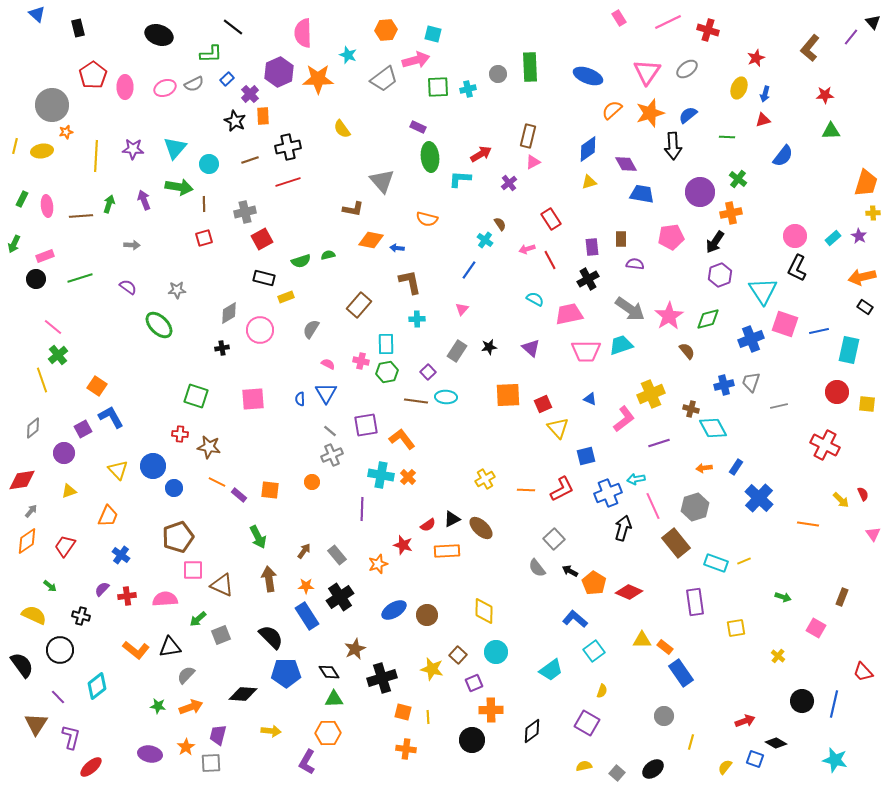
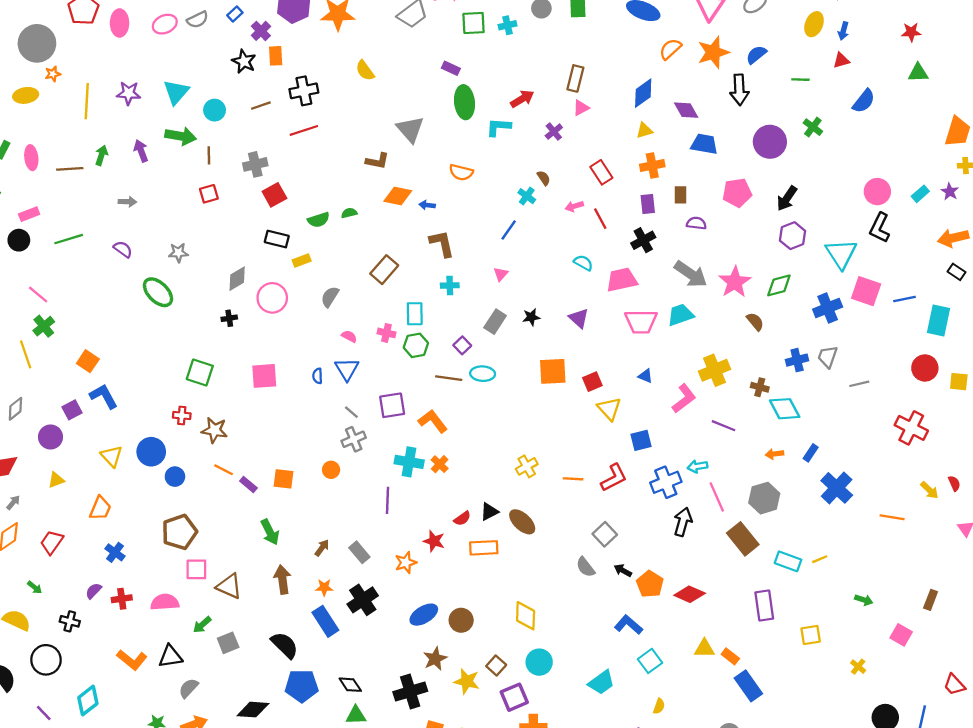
orange cross: (731, 213) -> (652, 166), moved
purple line: (659, 443) -> (724, 426), turned 40
brown star: (355, 649) -> (435, 659), moved
purple square: (474, 683) -> (514, 697), size x1.4

